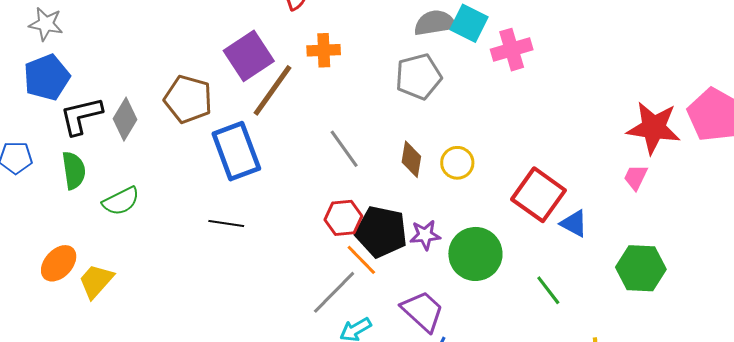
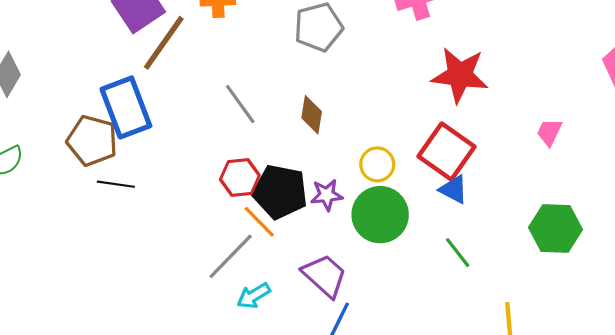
brown pentagon: (188, 99) -> (92, 141), moved
red star: (654, 128) -> (460, 75), moved
yellow circle: (457, 163) -> (377, 164), moved
blue triangle: (574, 223) -> (454, 189), moved

